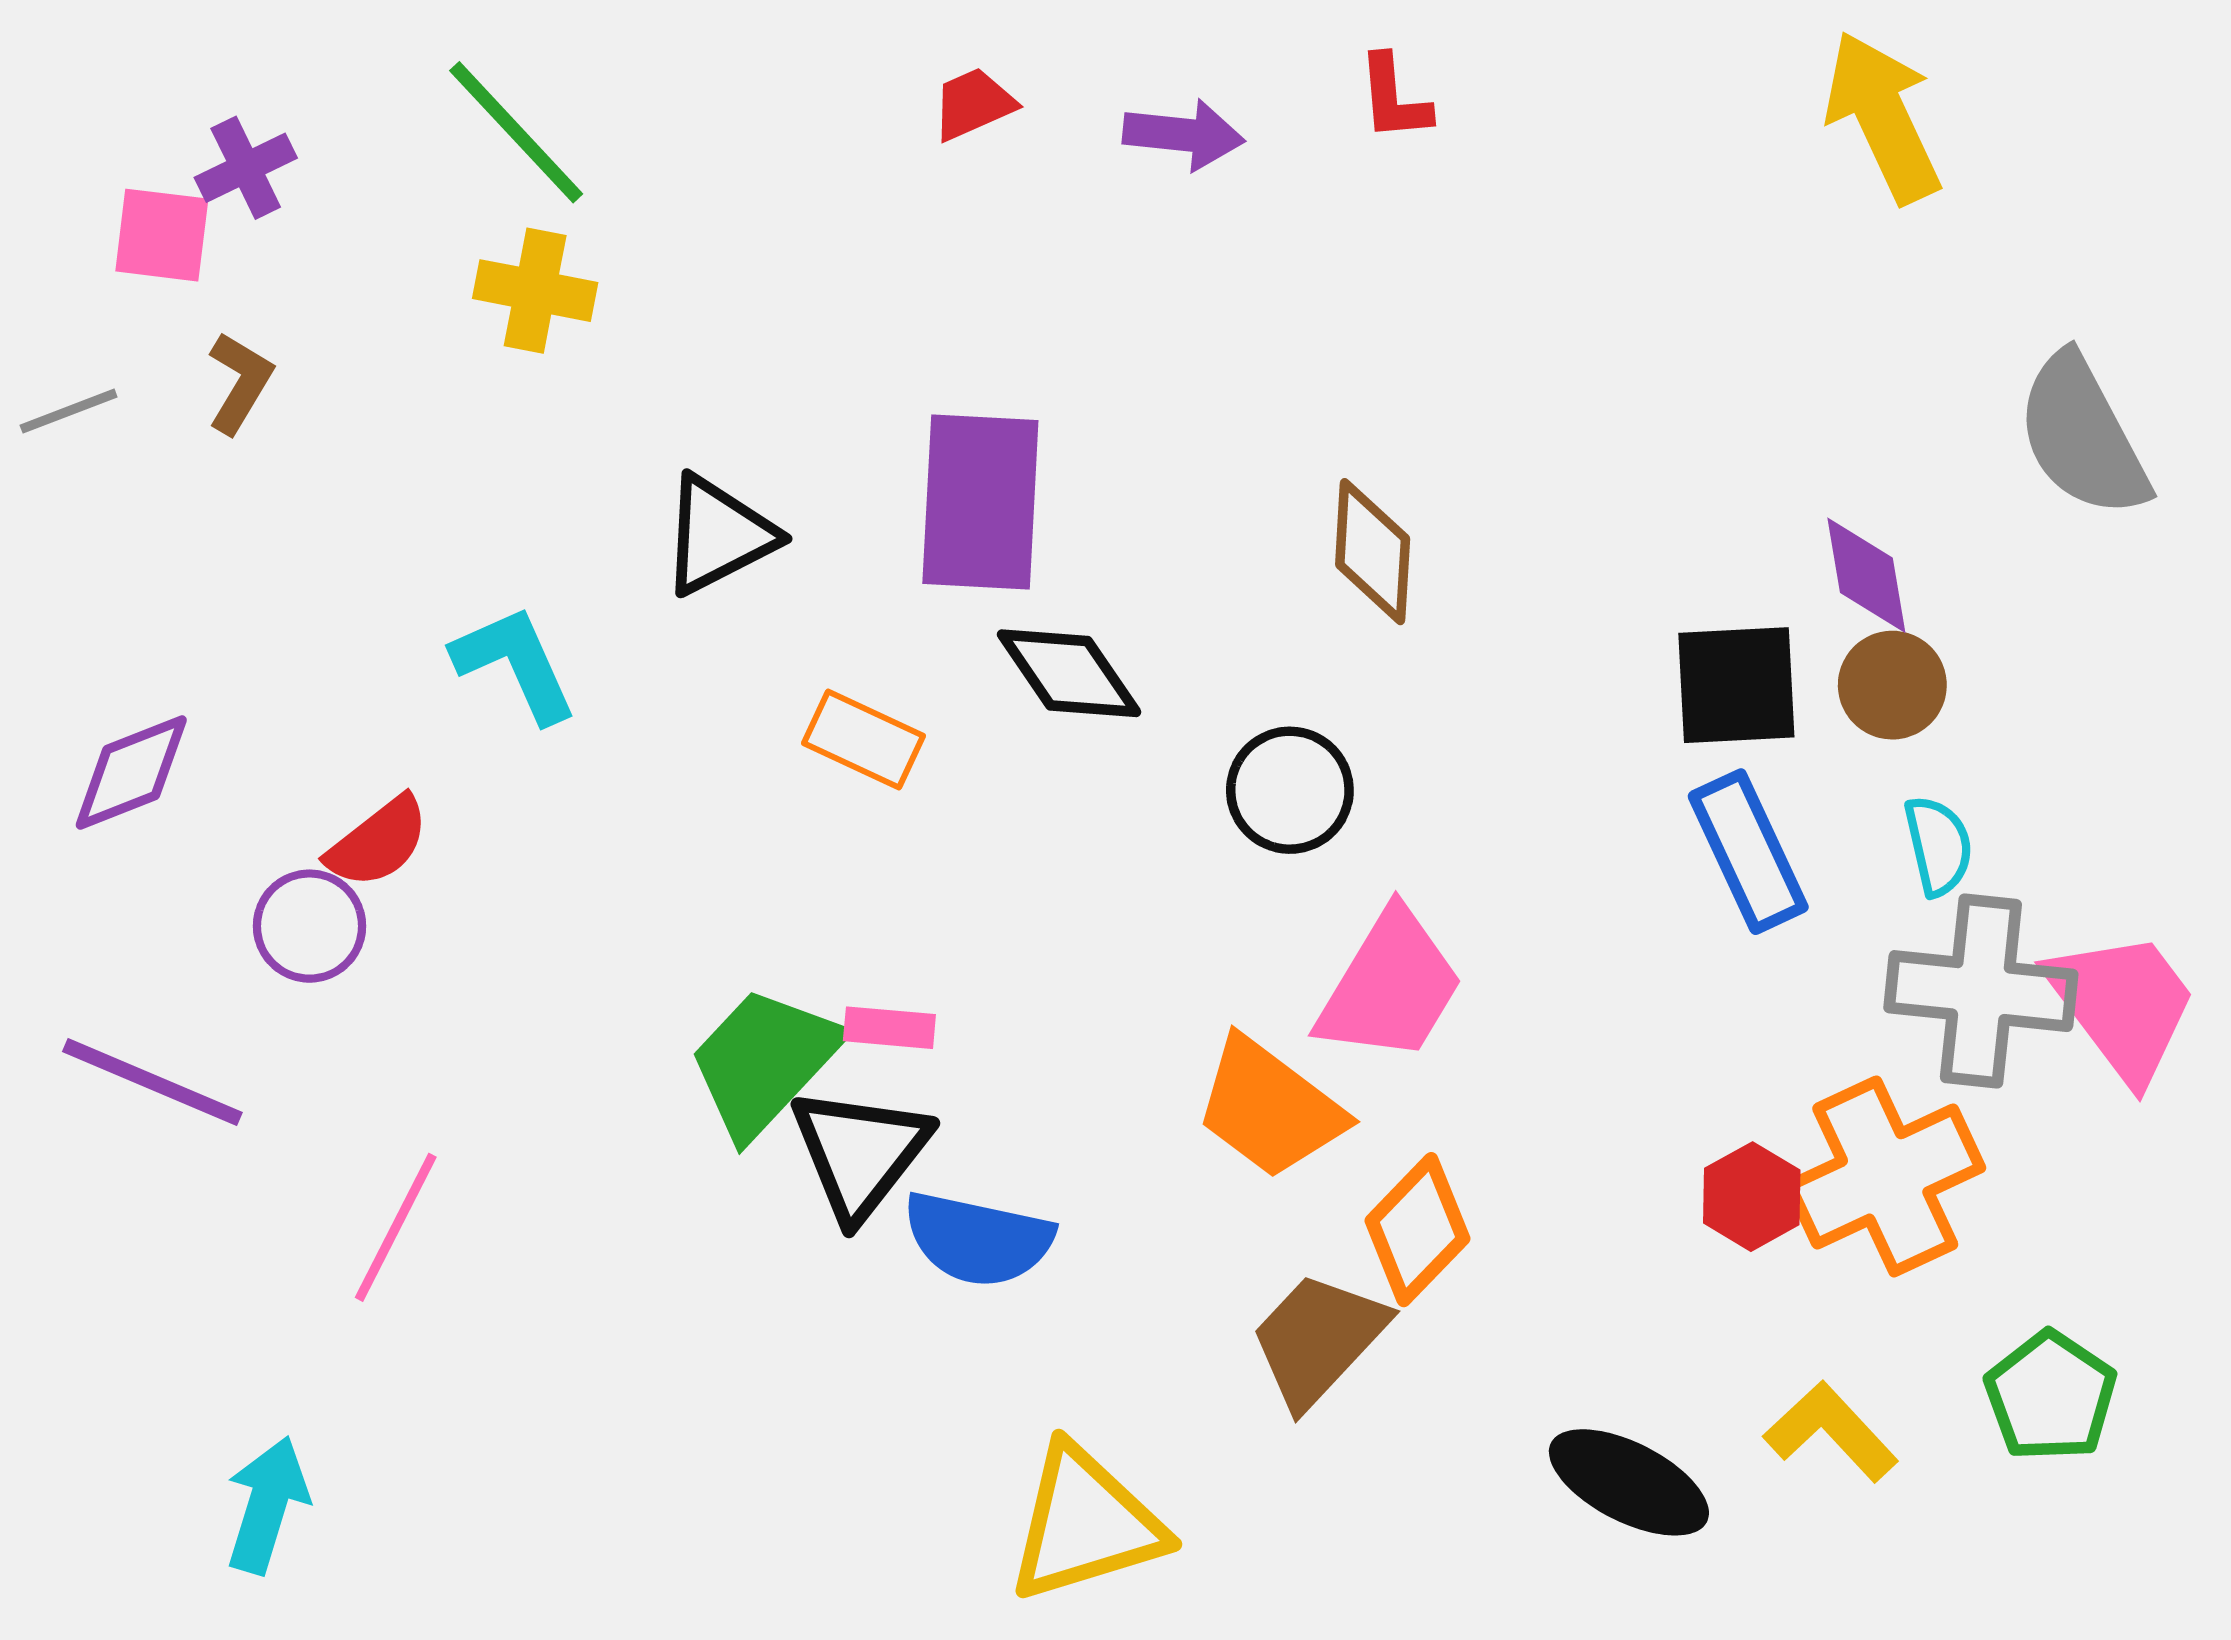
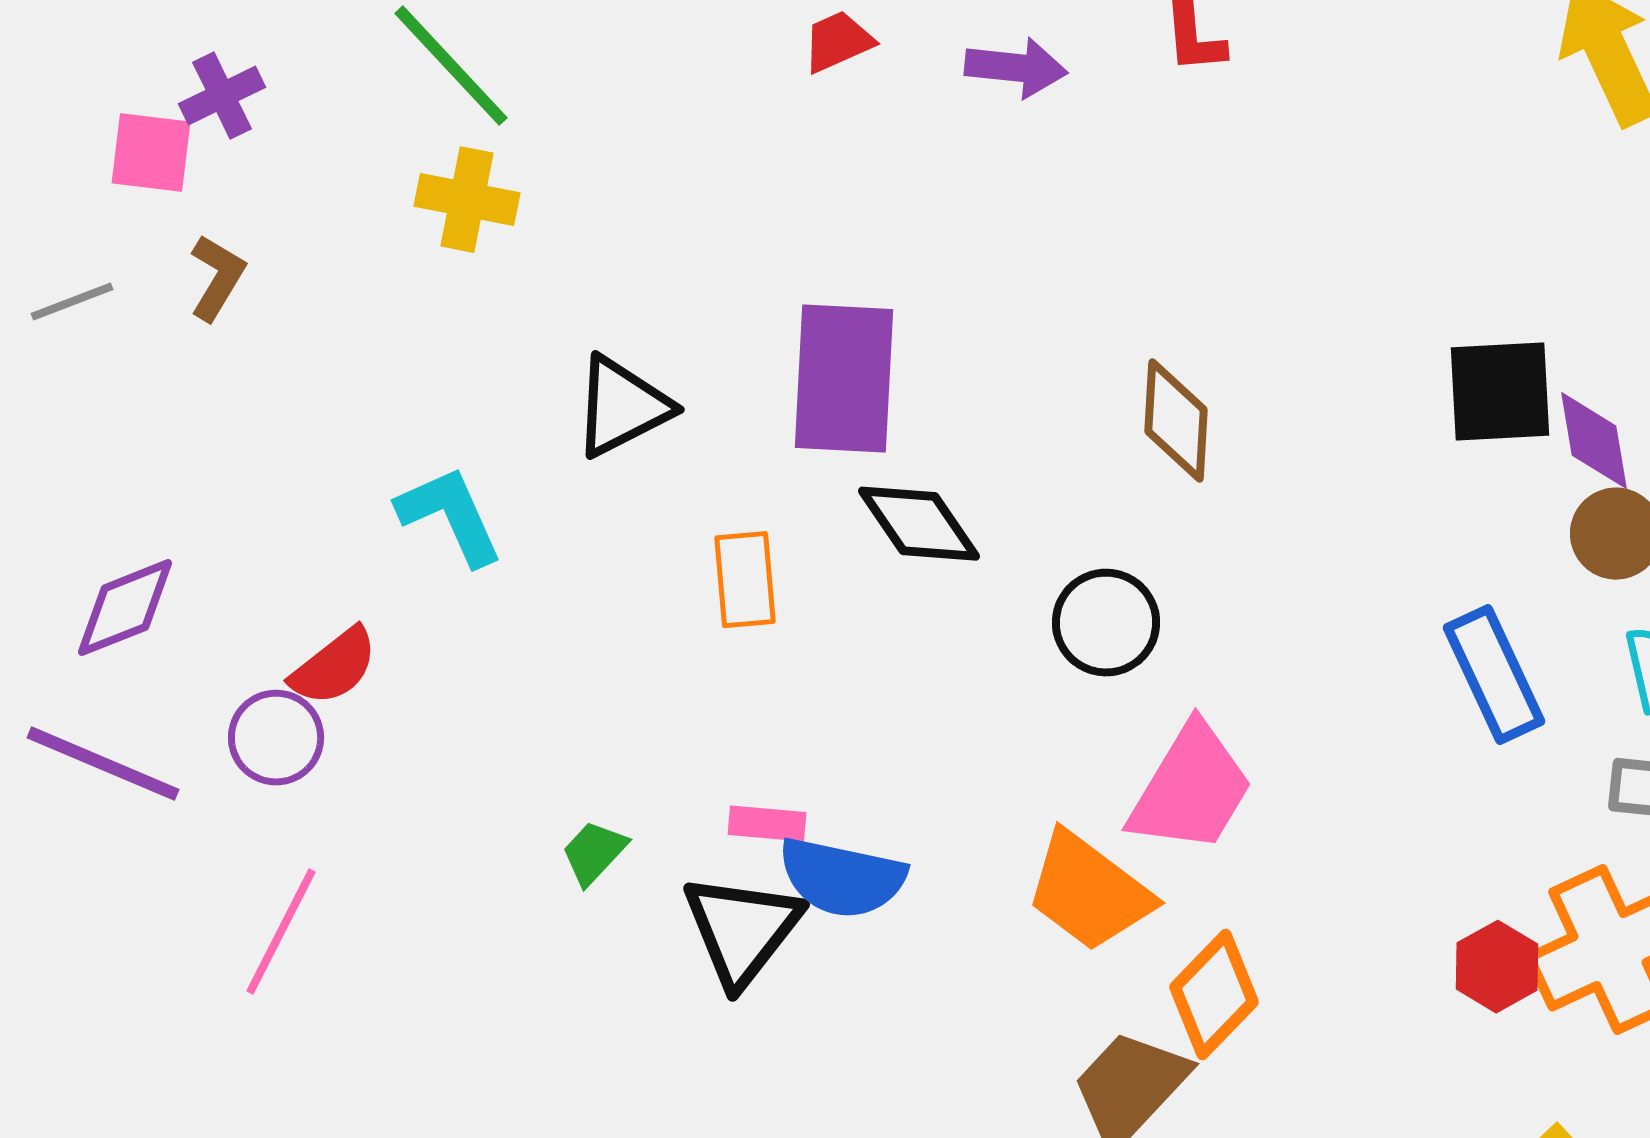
black square: (1736, 685) -> (1500, 392), moved
orange rectangle: (863, 739) -> (745, 580), turned 60
green trapezoid: (764, 1062) -> (594, 853), moved, size x0.5
purple line: (152, 1082) -> (103, 764), moved
pink line: (396, 1227) -> (281, 932), moved
blue semicircle: (978, 1239) -> (842, 878), moved

